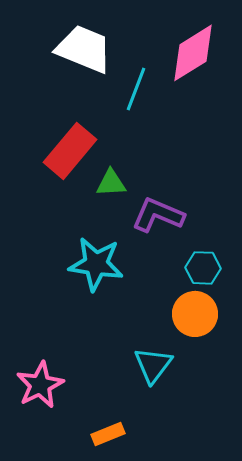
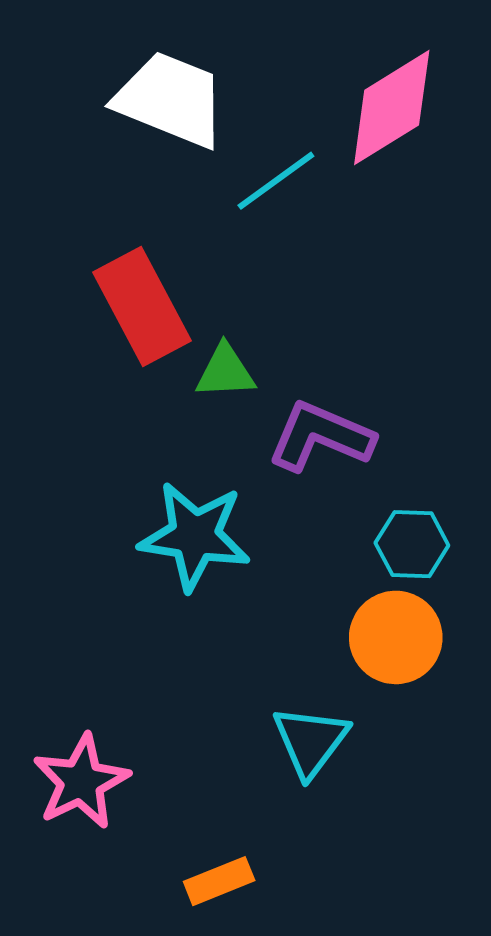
cyan line: (136, 89) -> (276, 181), turned 33
red rectangle: (70, 151) -> (142, 307), turned -68

